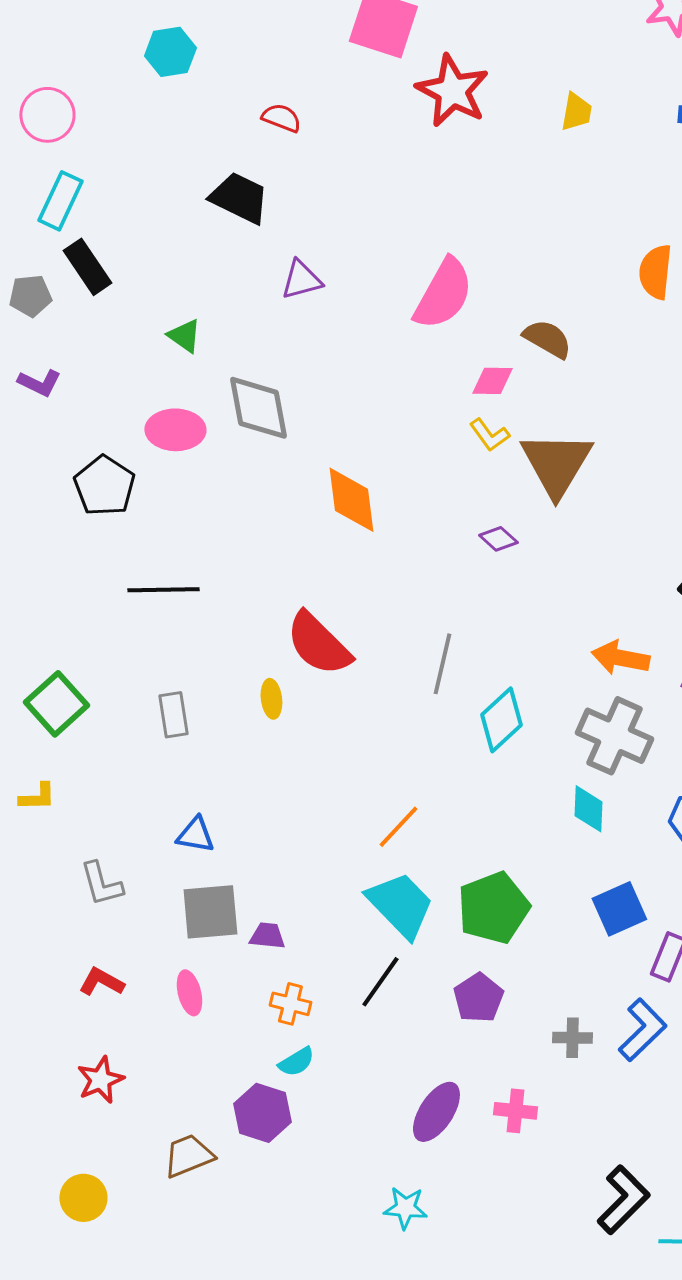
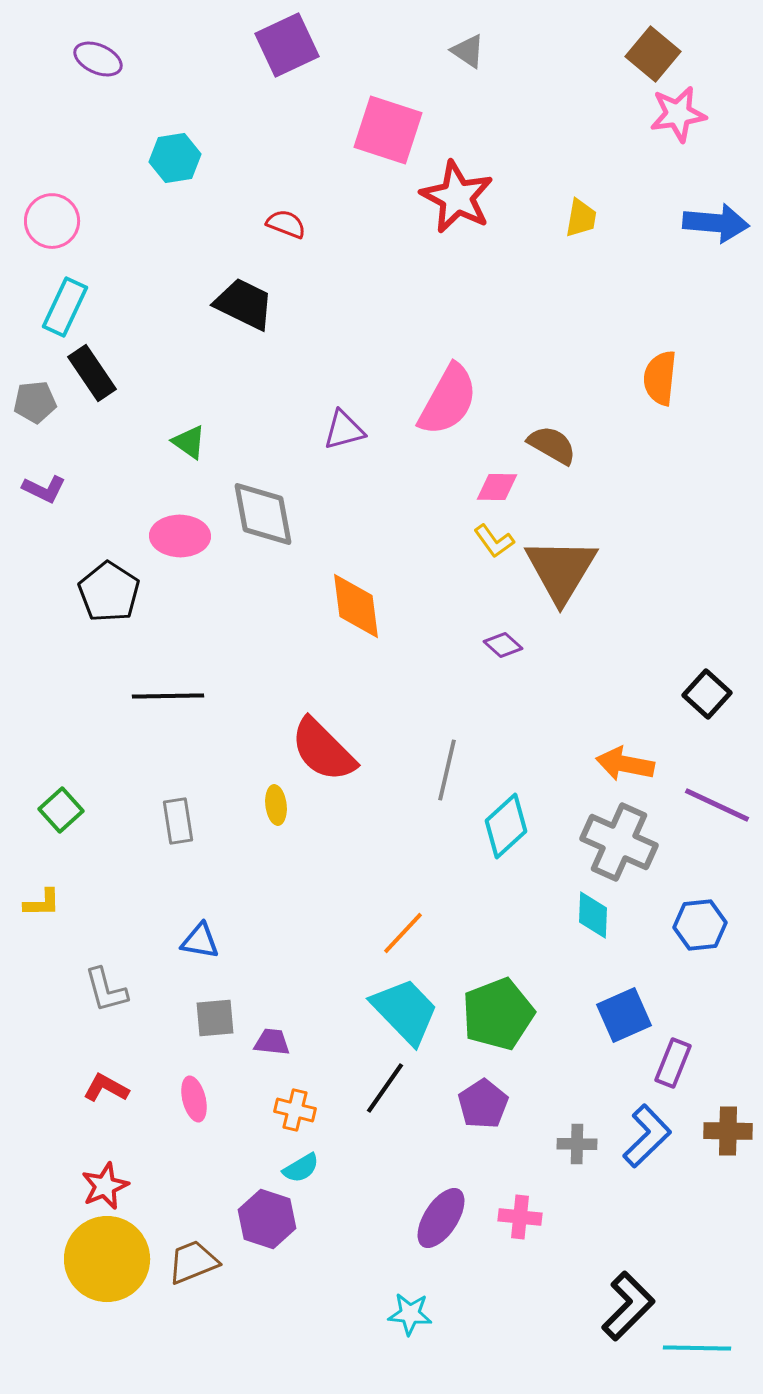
purple triangle: (301, 280) -> (344, 430), moved
green square: (56, 704) -> (61, 810), size x0.7
gray square: (210, 912) -> (215, 1018), size x0.7
yellow circle: (83, 1198) -> (107, 1259), moved, size x1.8

